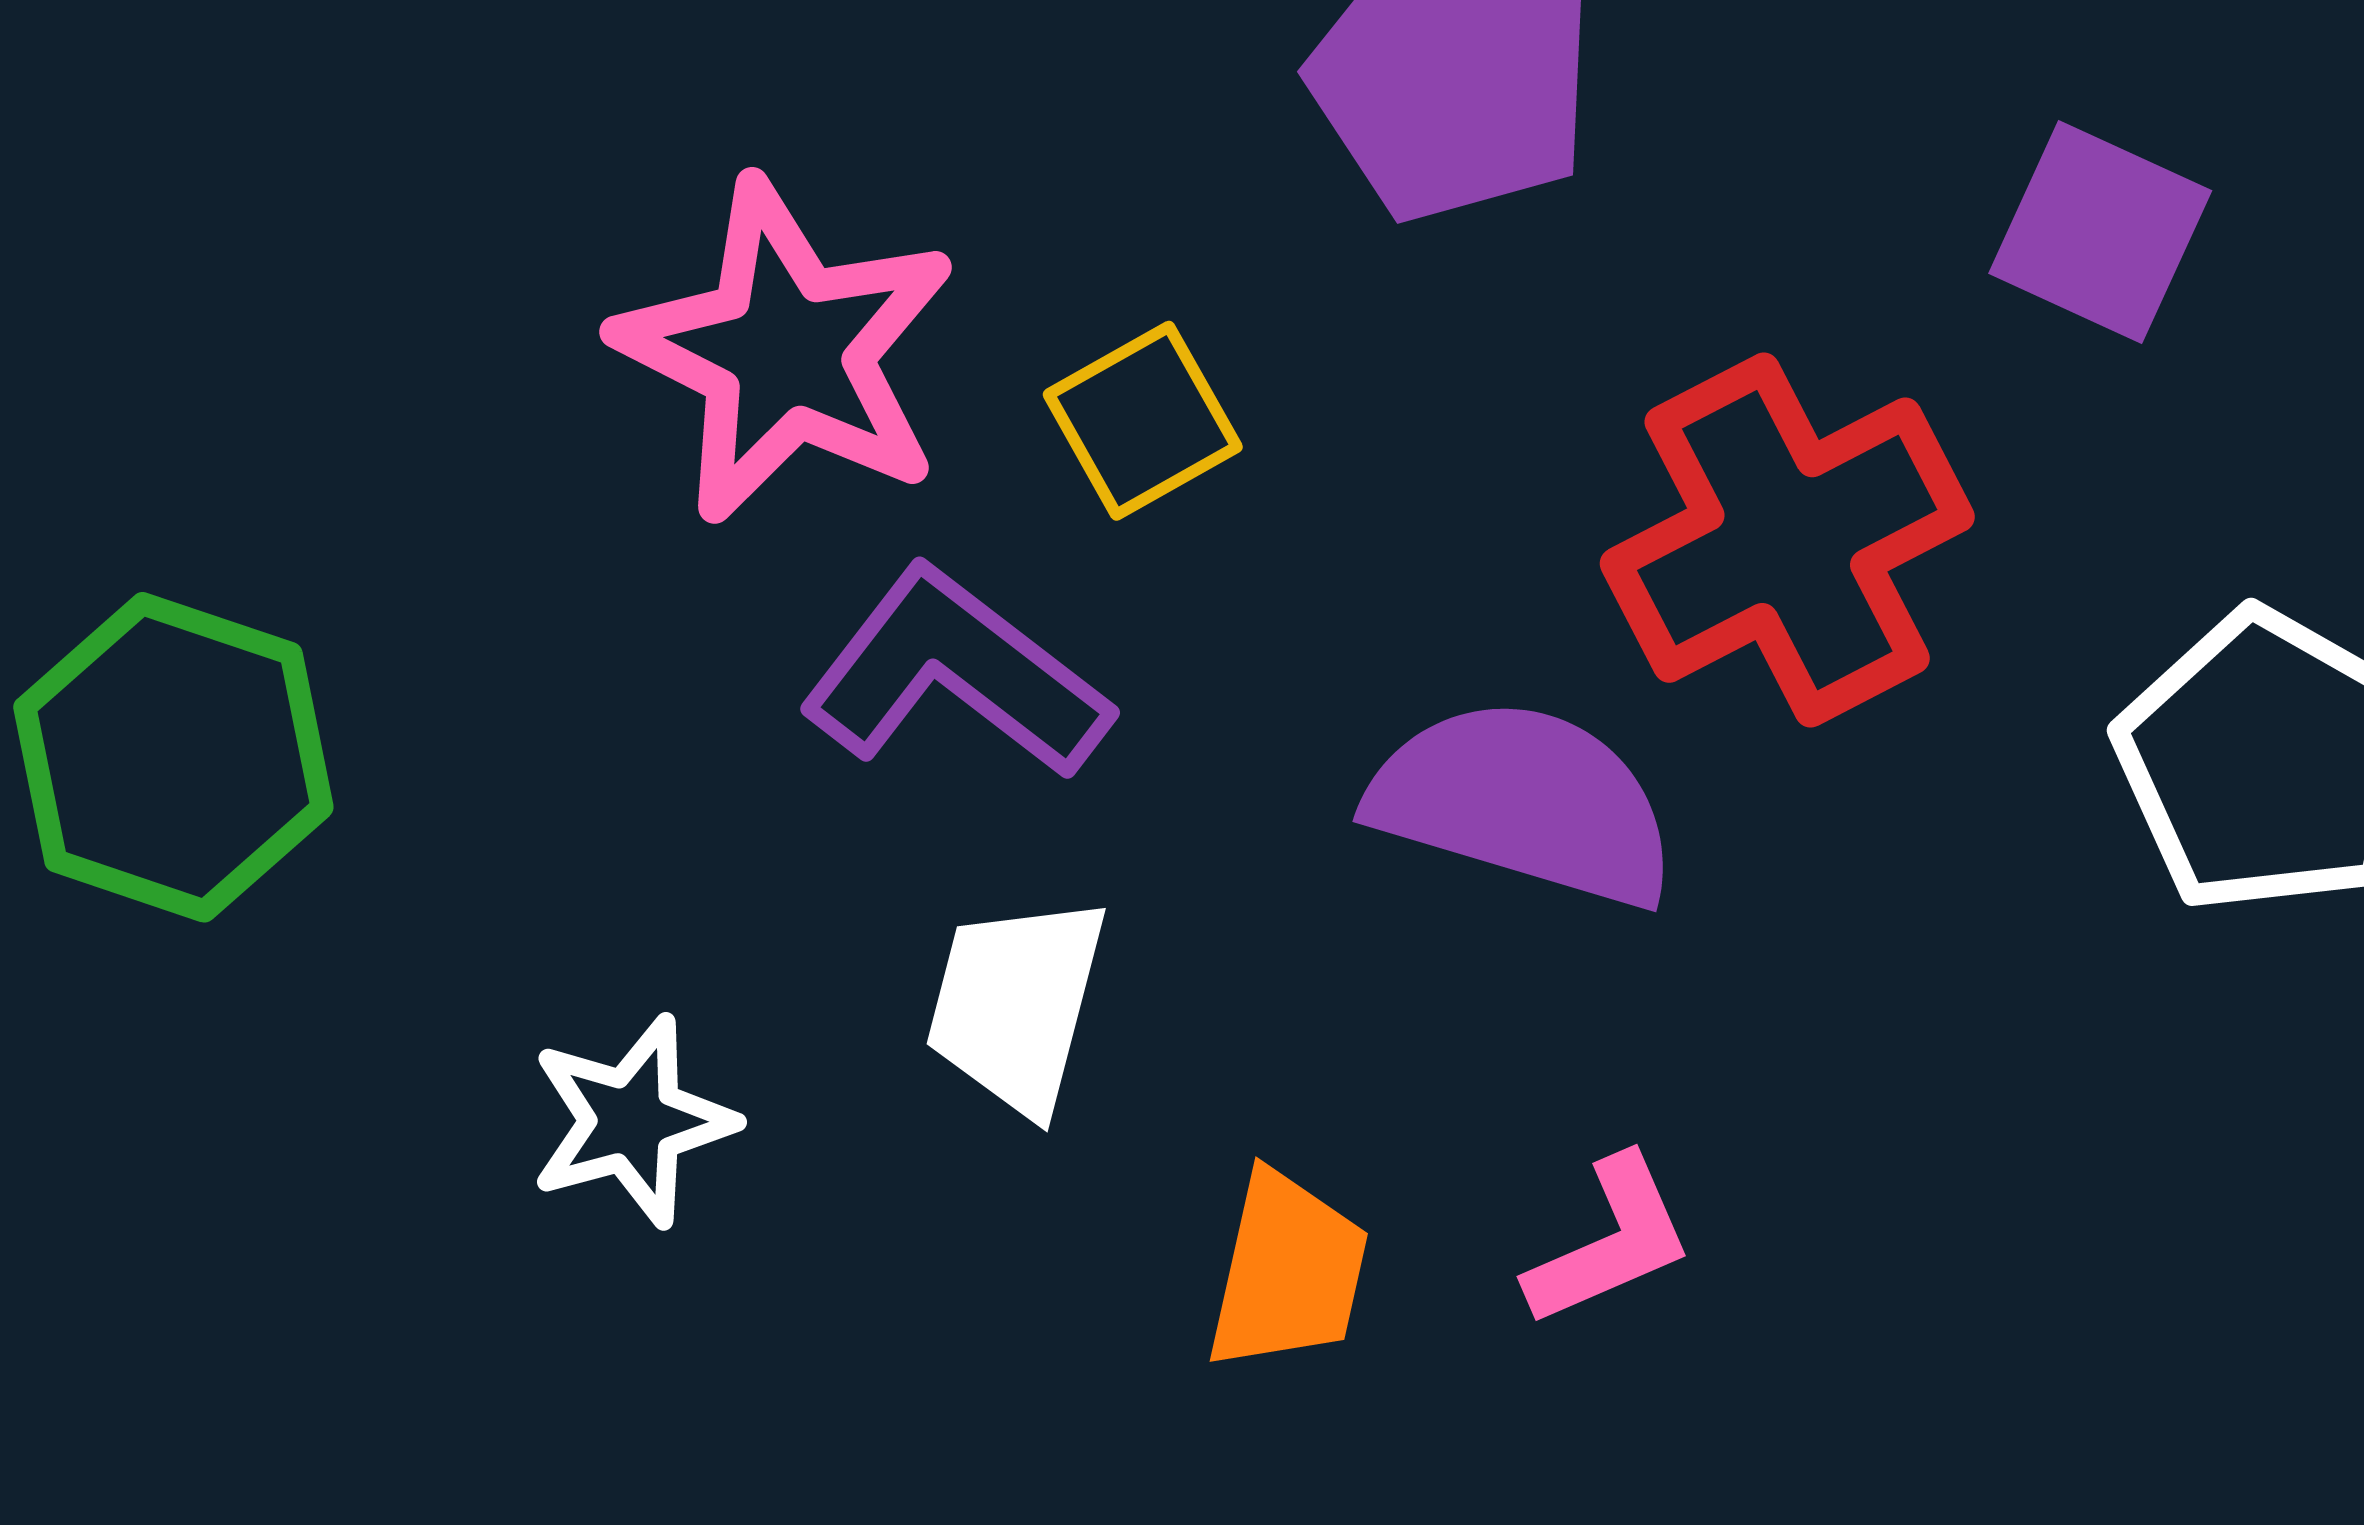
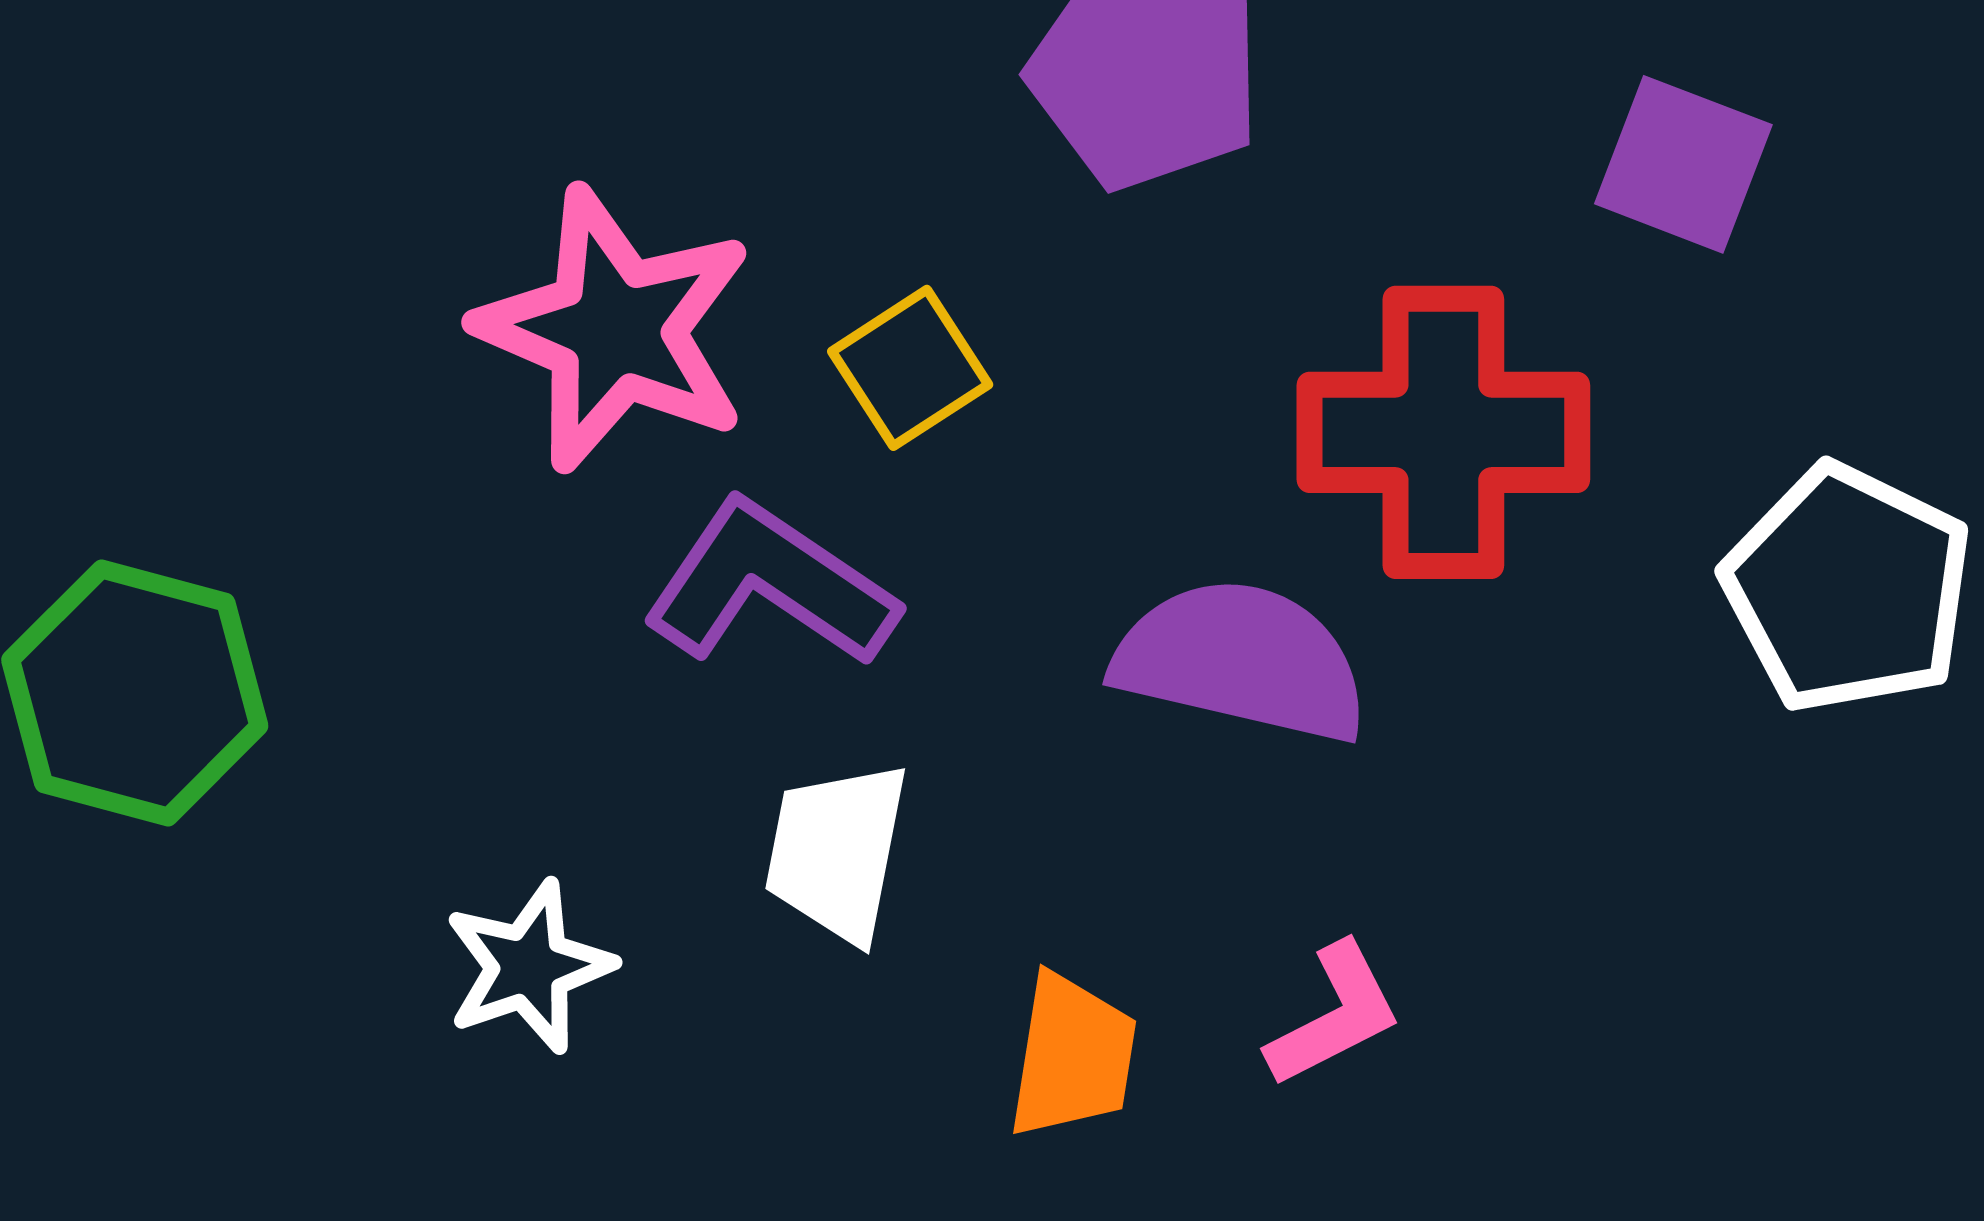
red cross: (1787, 540) -> (1443, 432), turned 31

